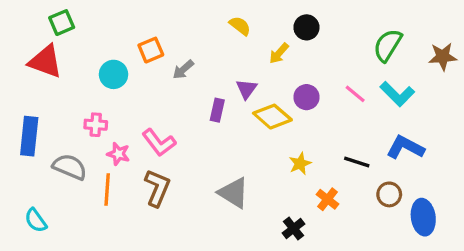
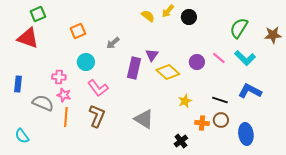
orange square: (151, 50) -> (78, 31), moved
yellow arrow: (279, 53) -> (168, 11), moved
cyan circle: (114, 74) -> (86, 62), moved
purple circle: (306, 97) -> (197, 62), moved
purple rectangle: (217, 110) -> (134, 68), size x1.5
blue rectangle: (29, 136) -> (18, 84), size x0.7
pink star: (118, 154) -> (64, 95), moved
brown circle: (389, 194) -> (221, 120), moved
orange cross: (328, 199) -> (202, 123), turned -32
blue ellipse: (423, 217) -> (246, 134), moved

